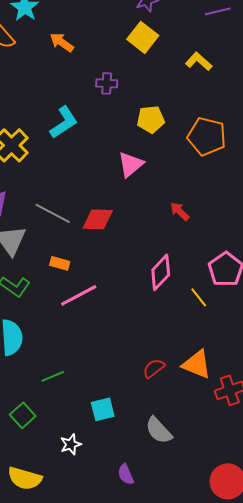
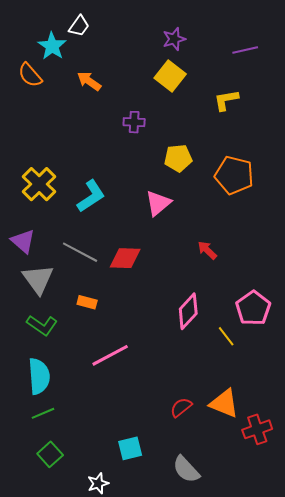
yellow L-shape: (199, 61) -> (226, 100), turned -52
cyan L-shape: (64, 122) -> (91, 196), moved
pink line: (79, 295) -> (110, 355), moved
green line: (53, 376) -> (43, 413), moved

